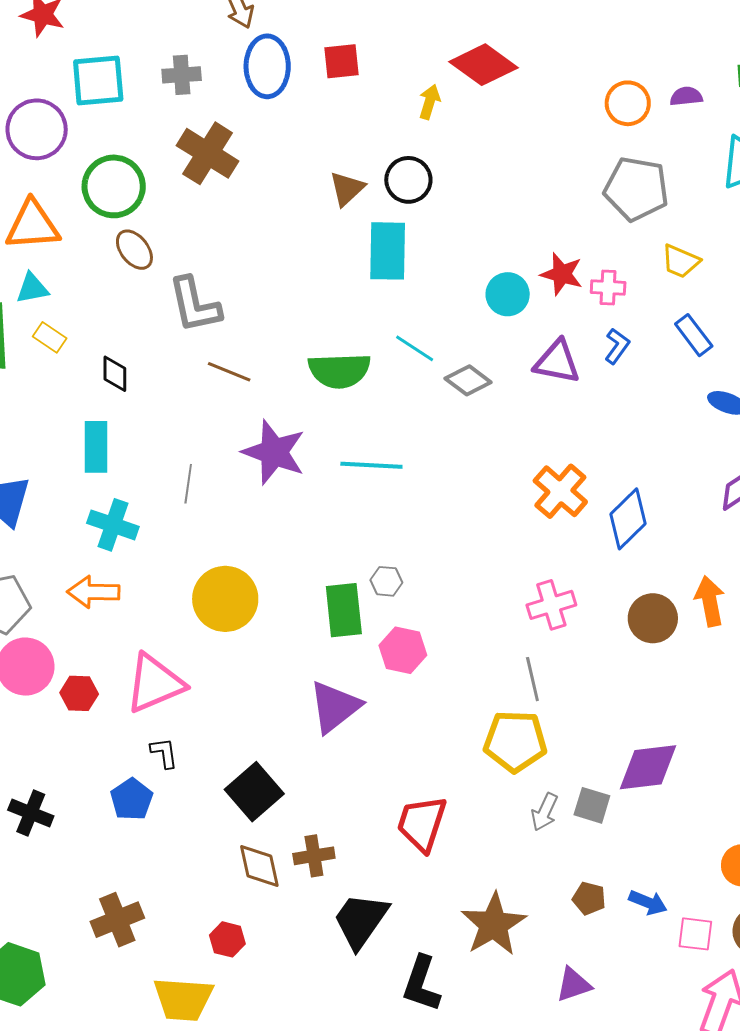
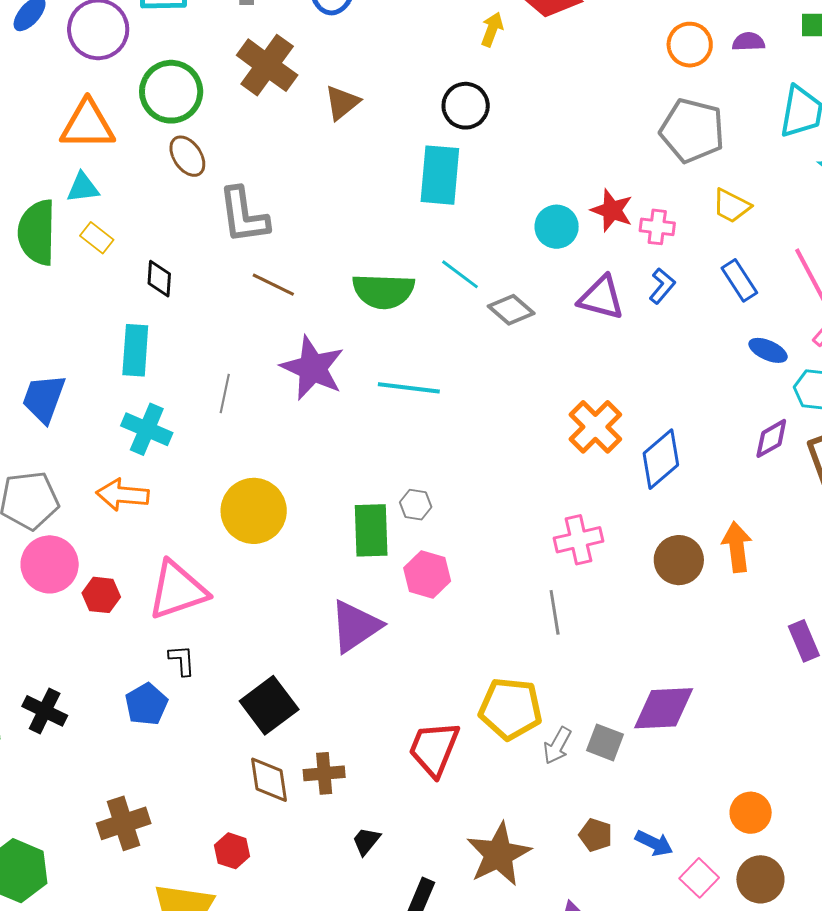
brown triangle: (347, 189) -> (342, 103), moved
yellow pentagon: (515, 741) -> (510, 709), moved
black trapezoid: (361, 920) -> (366, 841), size x0.5
pink square: (695, 934) -> (699, 878), turned 33

